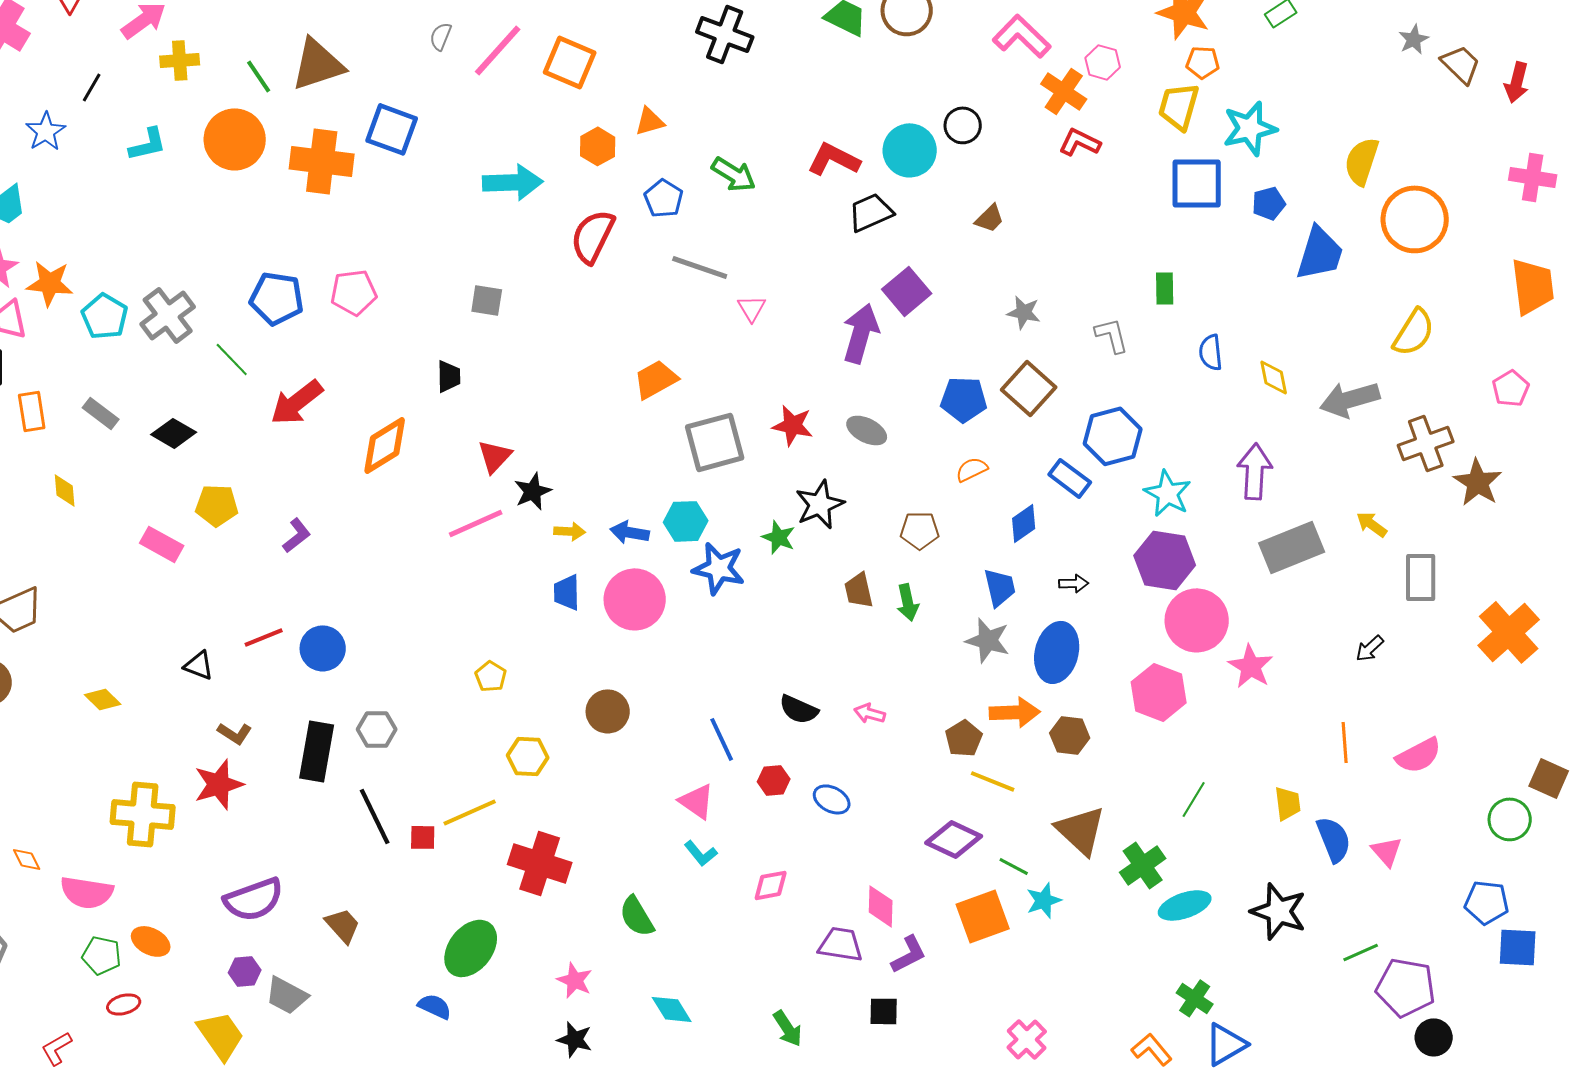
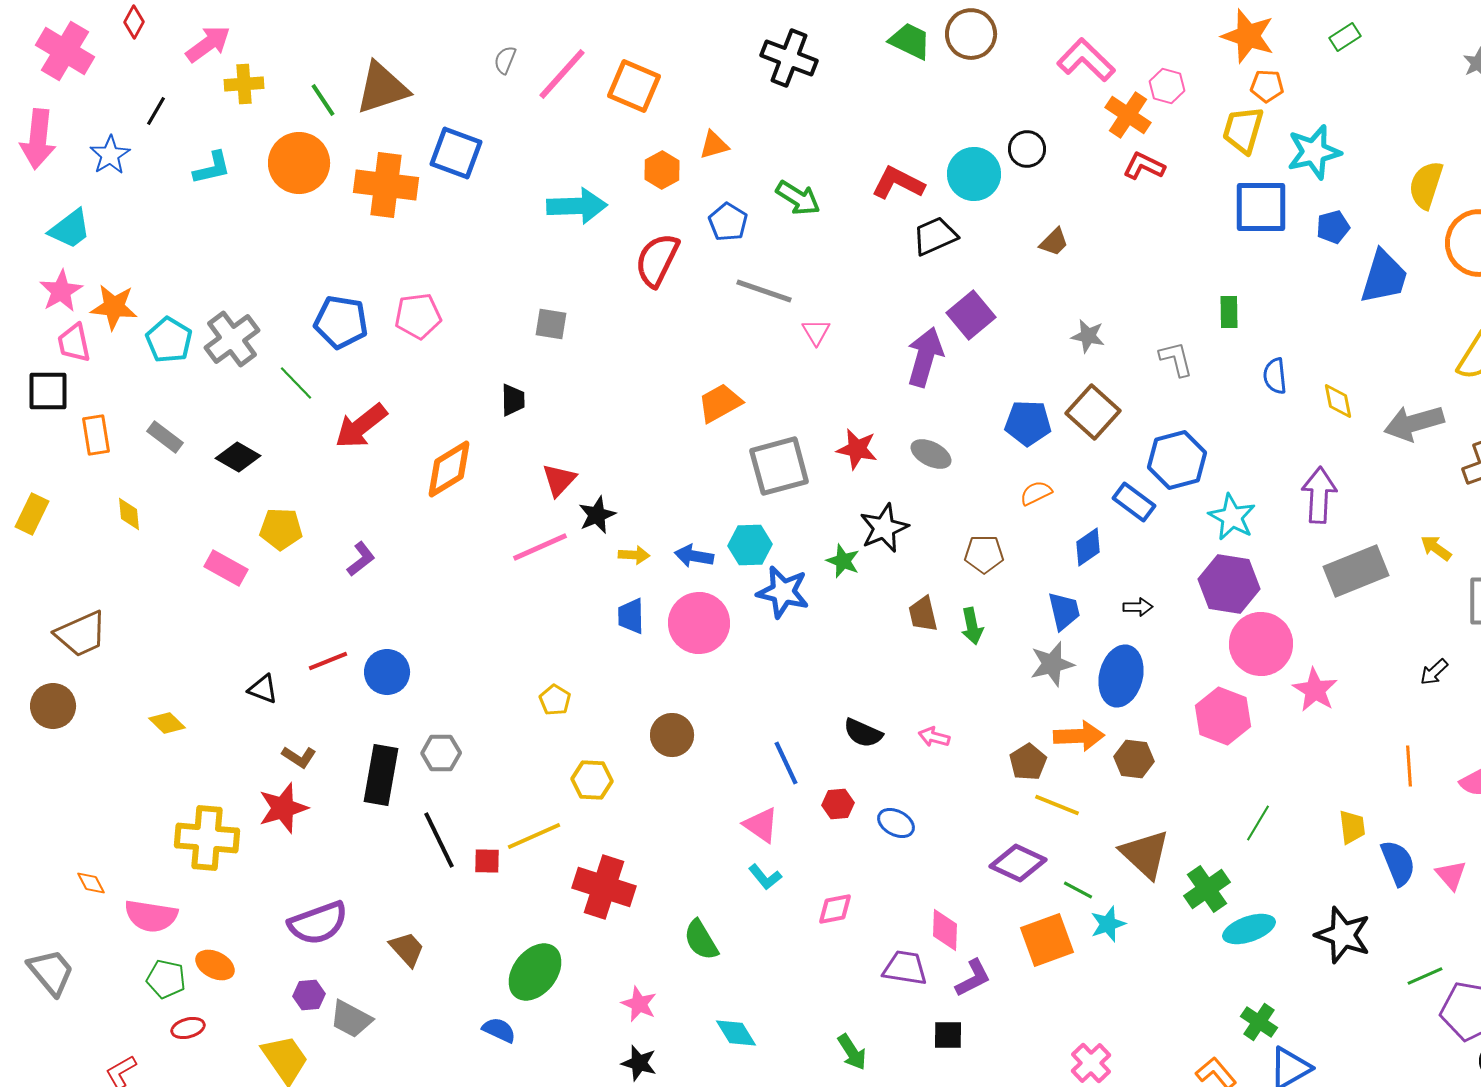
gray star: (988, 640) -> (1052, 664), turned -30

